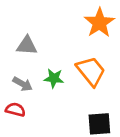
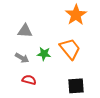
red semicircle: (15, 110) -> (29, 80), moved

